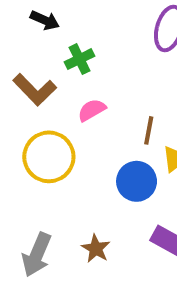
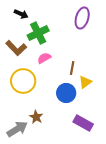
green cross: (79, 59) -> (38, 33), size x1.5
brown star: (96, 249) -> (36, 117), moved
gray arrow: (37, 255) -> (17, 129), turned -145

